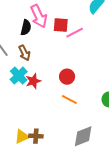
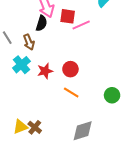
black semicircle: (26, 28) -> (41, 23), moved
red star: (33, 81) -> (45, 71), moved
brown cross: (36, 136) -> (35, 127), turned 32

